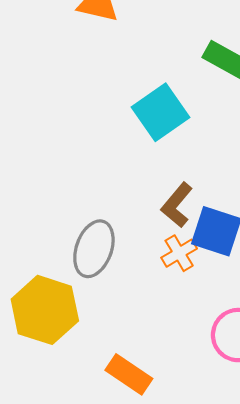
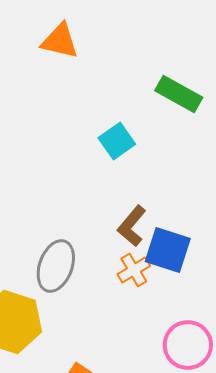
cyan square: (161, 112) -> (117, 141), size x0.7

